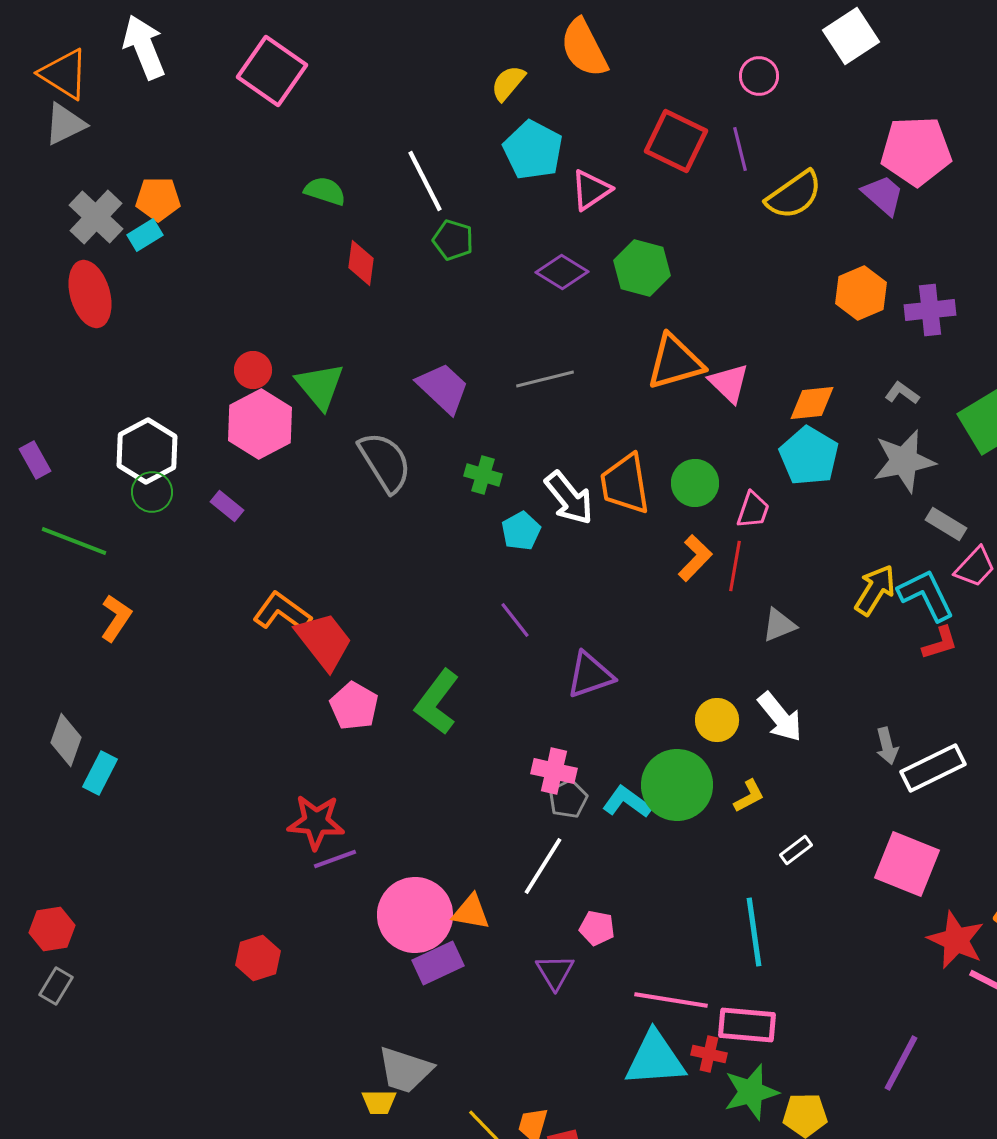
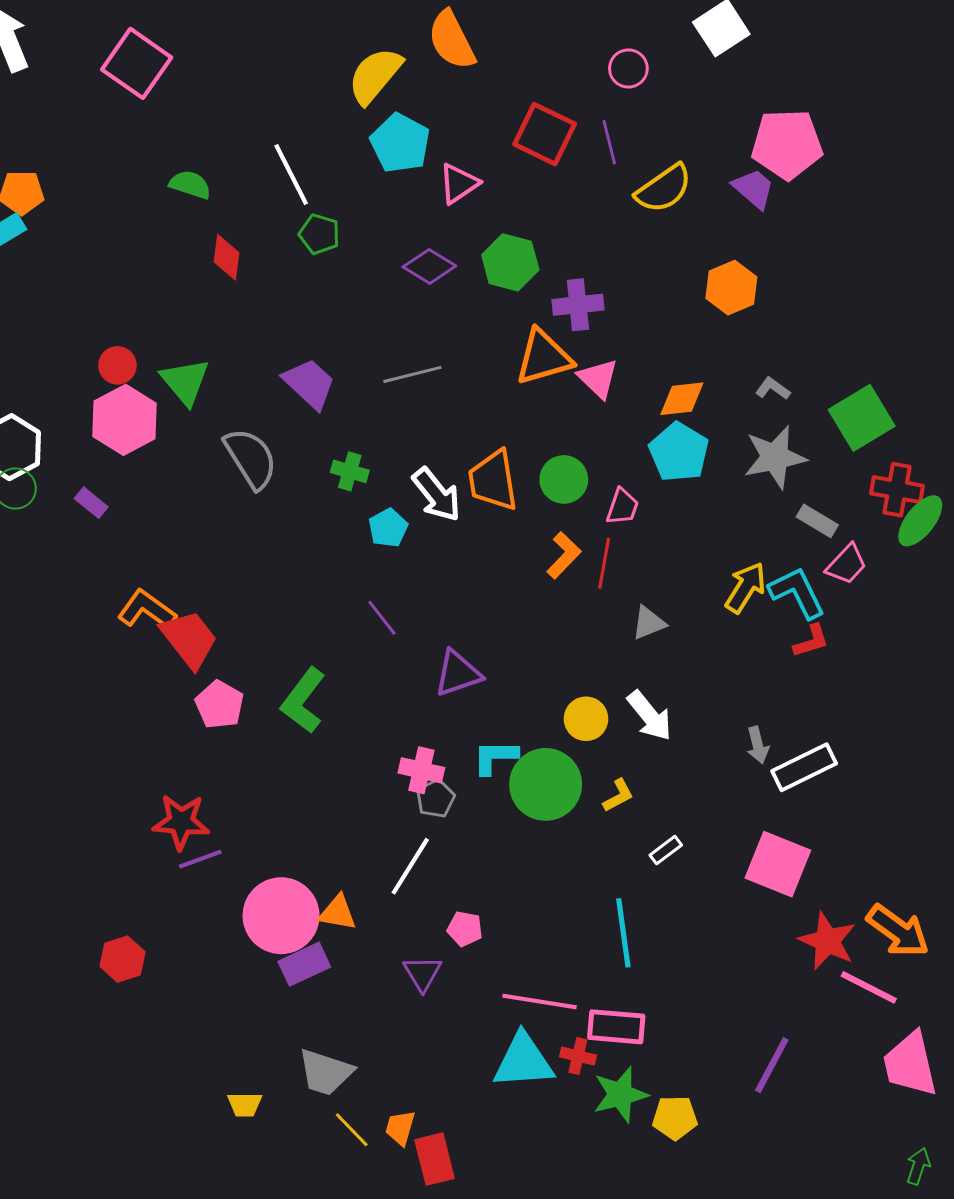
yellow semicircle: (508, 83) -> (375, 76), size x1.6
purple cross: (930, 310) -> (578, 305), moved
cyan L-shape: (627, 802) -> (495, 757), moved, turned -36
gray trapezoid: (405, 1070) -> (325, 1072), moved

